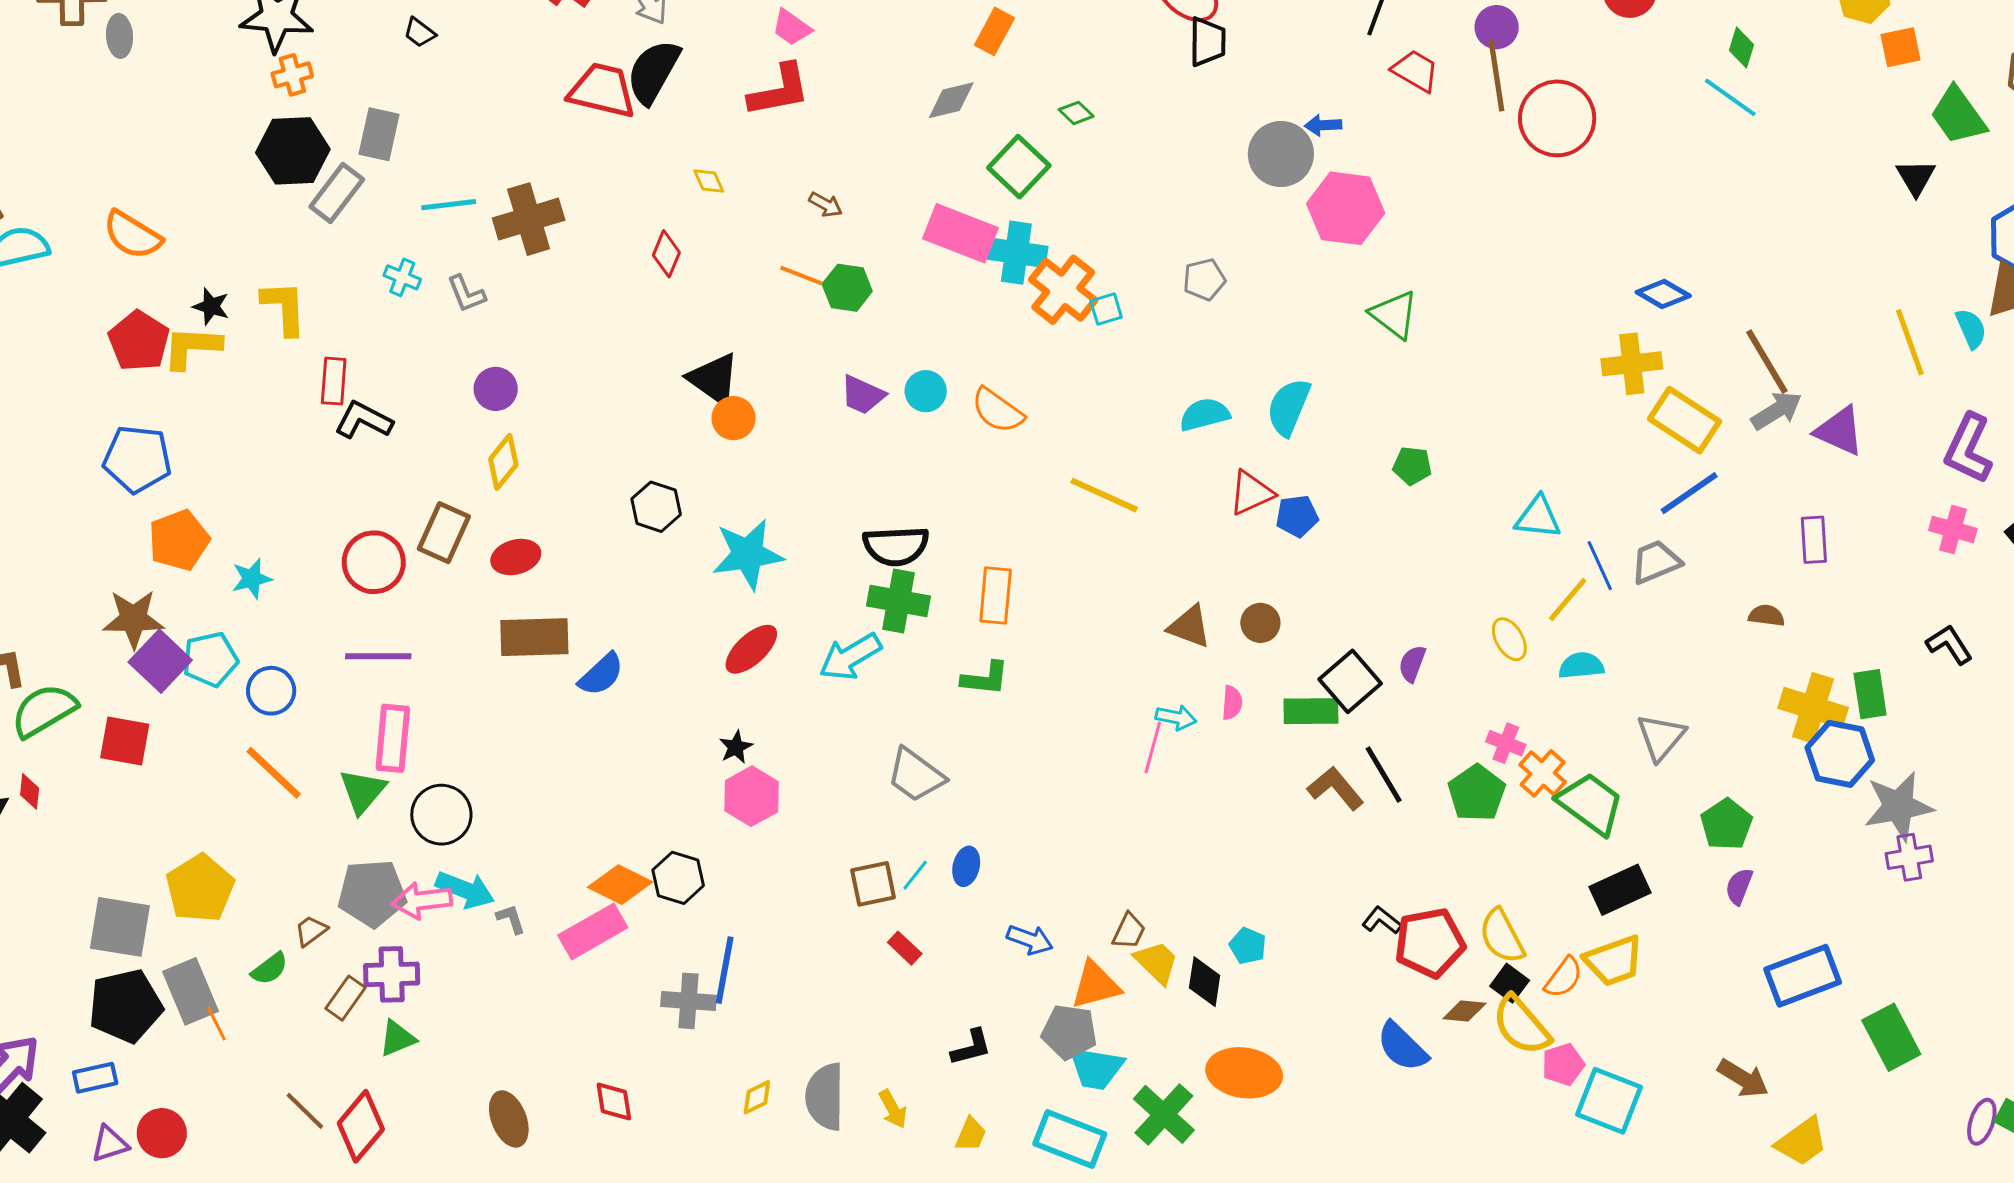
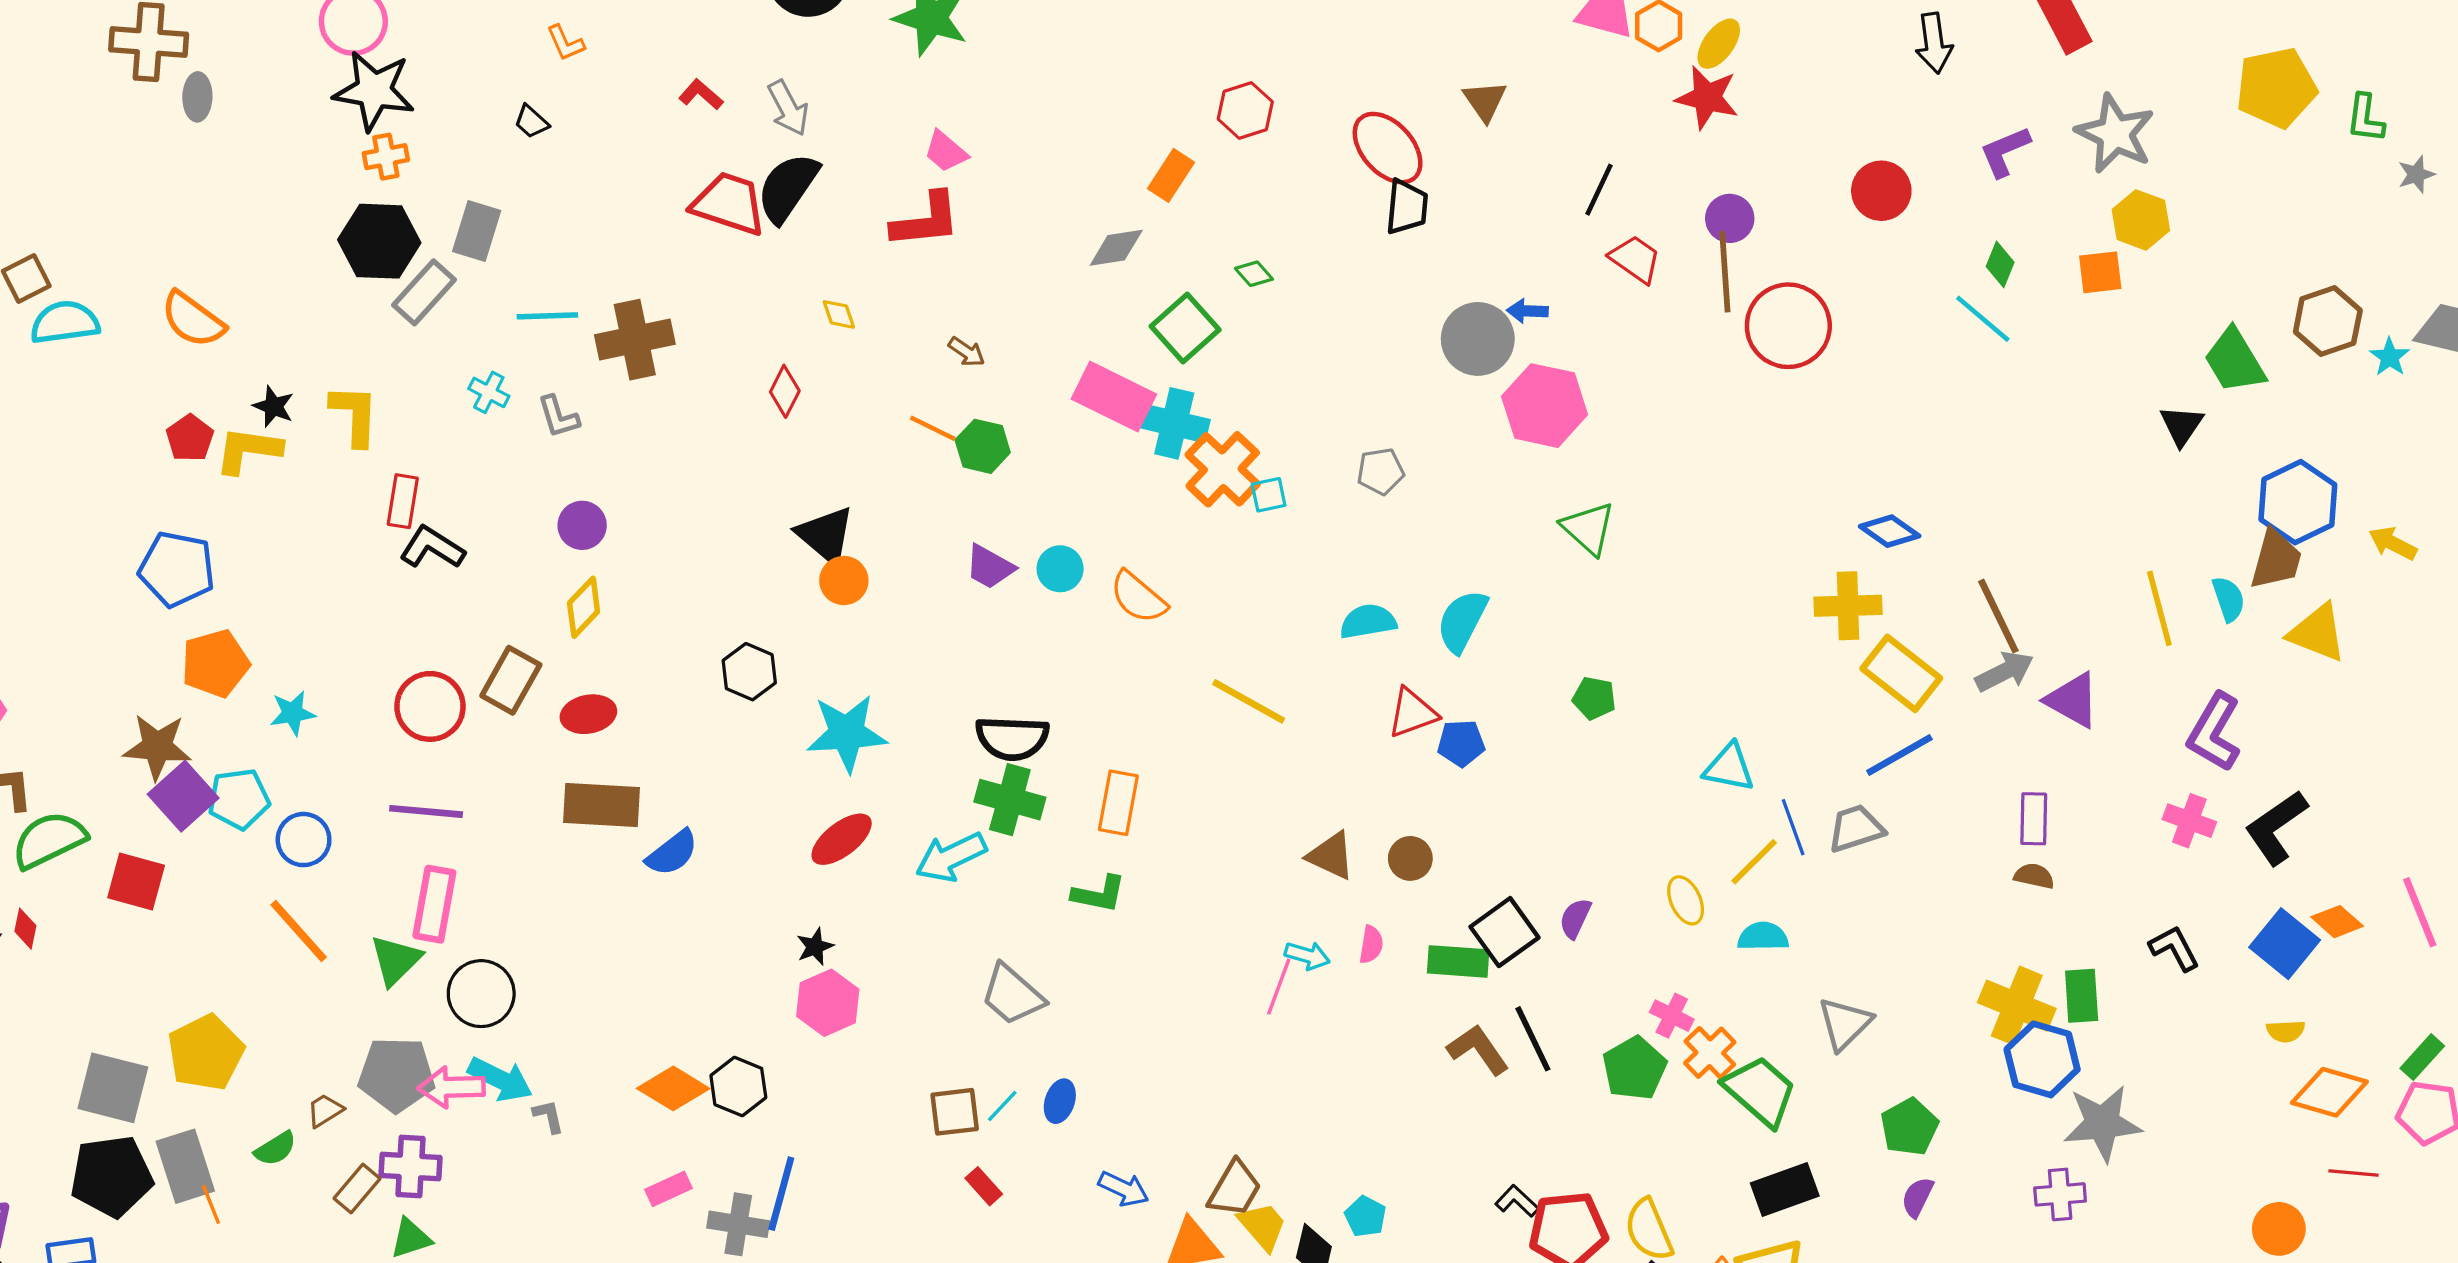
orange square: (1900, 47) -> (2100, 272), moved
red pentagon: (139, 341) -> (190, 438), size x0.7
brown semicircle: (1766, 616) -> (2034, 876), moved
purple cross: (1909, 857) -> (2060, 1194), moved
pink rectangle: (593, 931) -> (669, 1189), moved, size x0.6
brown trapezoid: (1129, 931) -> (1235, 1189), size x1.4

